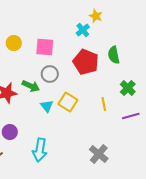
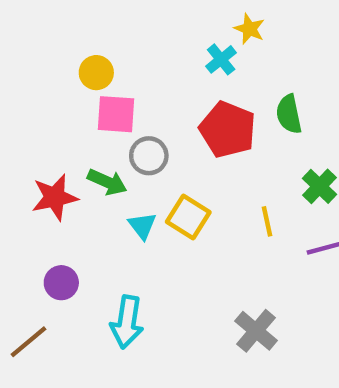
yellow circle: (14, 43) -> (96, 73), moved
pink square: (45, 47) -> (116, 114), moved

